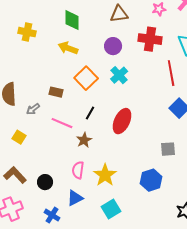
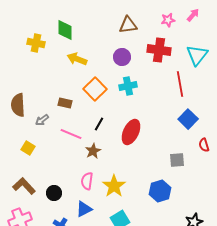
green diamond: (72, 20) -> (65, 30), moved
cyan cross: (119, 75) -> (128, 86), turned 30

